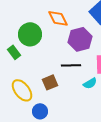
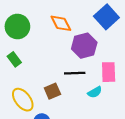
green circle: (30, 34) -> (17, 26), moved

